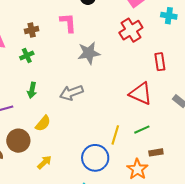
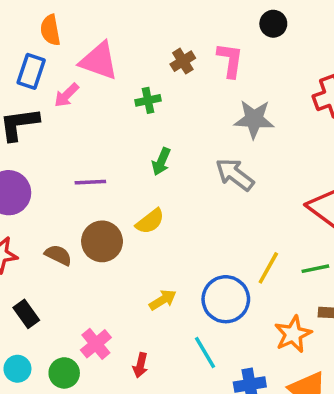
brown cross: (32, 30) -> (183, 61), moved, turned -32
green arrow: (32, 90) -> (161, 162), moved
gray arrow: (71, 93) -> (235, 174), moved, turned 45
yellow arrow: (44, 162) -> (163, 300), moved

